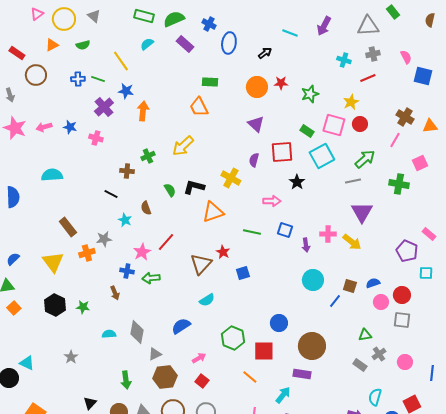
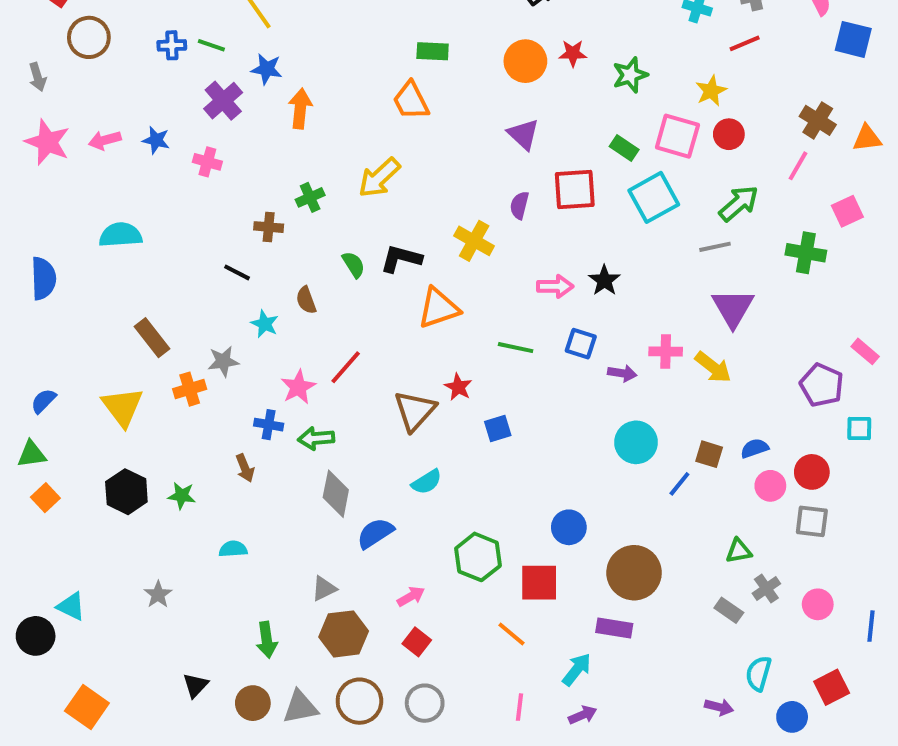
black star: (297, 182) -> (604, 280), moved
purple arrow: (306, 245) -> (622, 373), turned -72
gray diamond: (137, 332) -> (336, 494), moved

